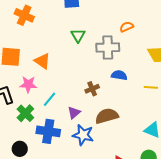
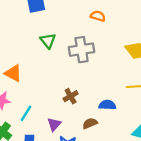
orange semicircle: (127, 27) -> (98, 16), moved, turned 48
blue semicircle: (119, 75) -> (107, 105), moved
brown semicircle: (107, 116) -> (90, 123), size x0.6

